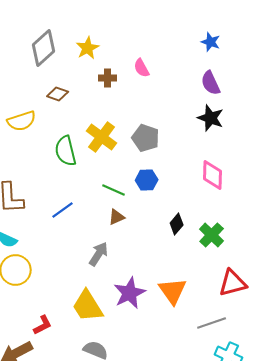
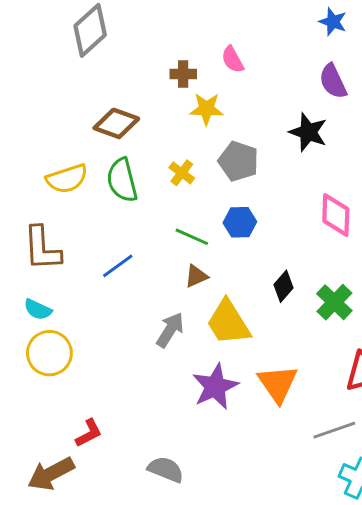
yellow star: (88, 48) -> (206, 109), moved, turned 30
brown diamond: (58, 94) -> (116, 123), moved, size x1.4
black star: (211, 118) -> (308, 132), moved
yellow semicircle: (22, 121) -> (67, 179), moved
yellow cross: (102, 137) -> (182, 173), moved, size x0.6
yellow trapezoid: (88, 306) -> (228, 323), moved

